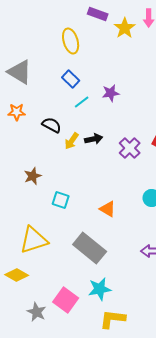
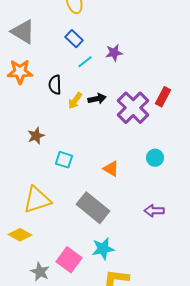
orange star: (17, 112) -> (20, 72), size x1.4
black semicircle: (52, 125) -> (55, 85), turned -120
purple cross: (130, 148) -> (133, 108), size x1.5

